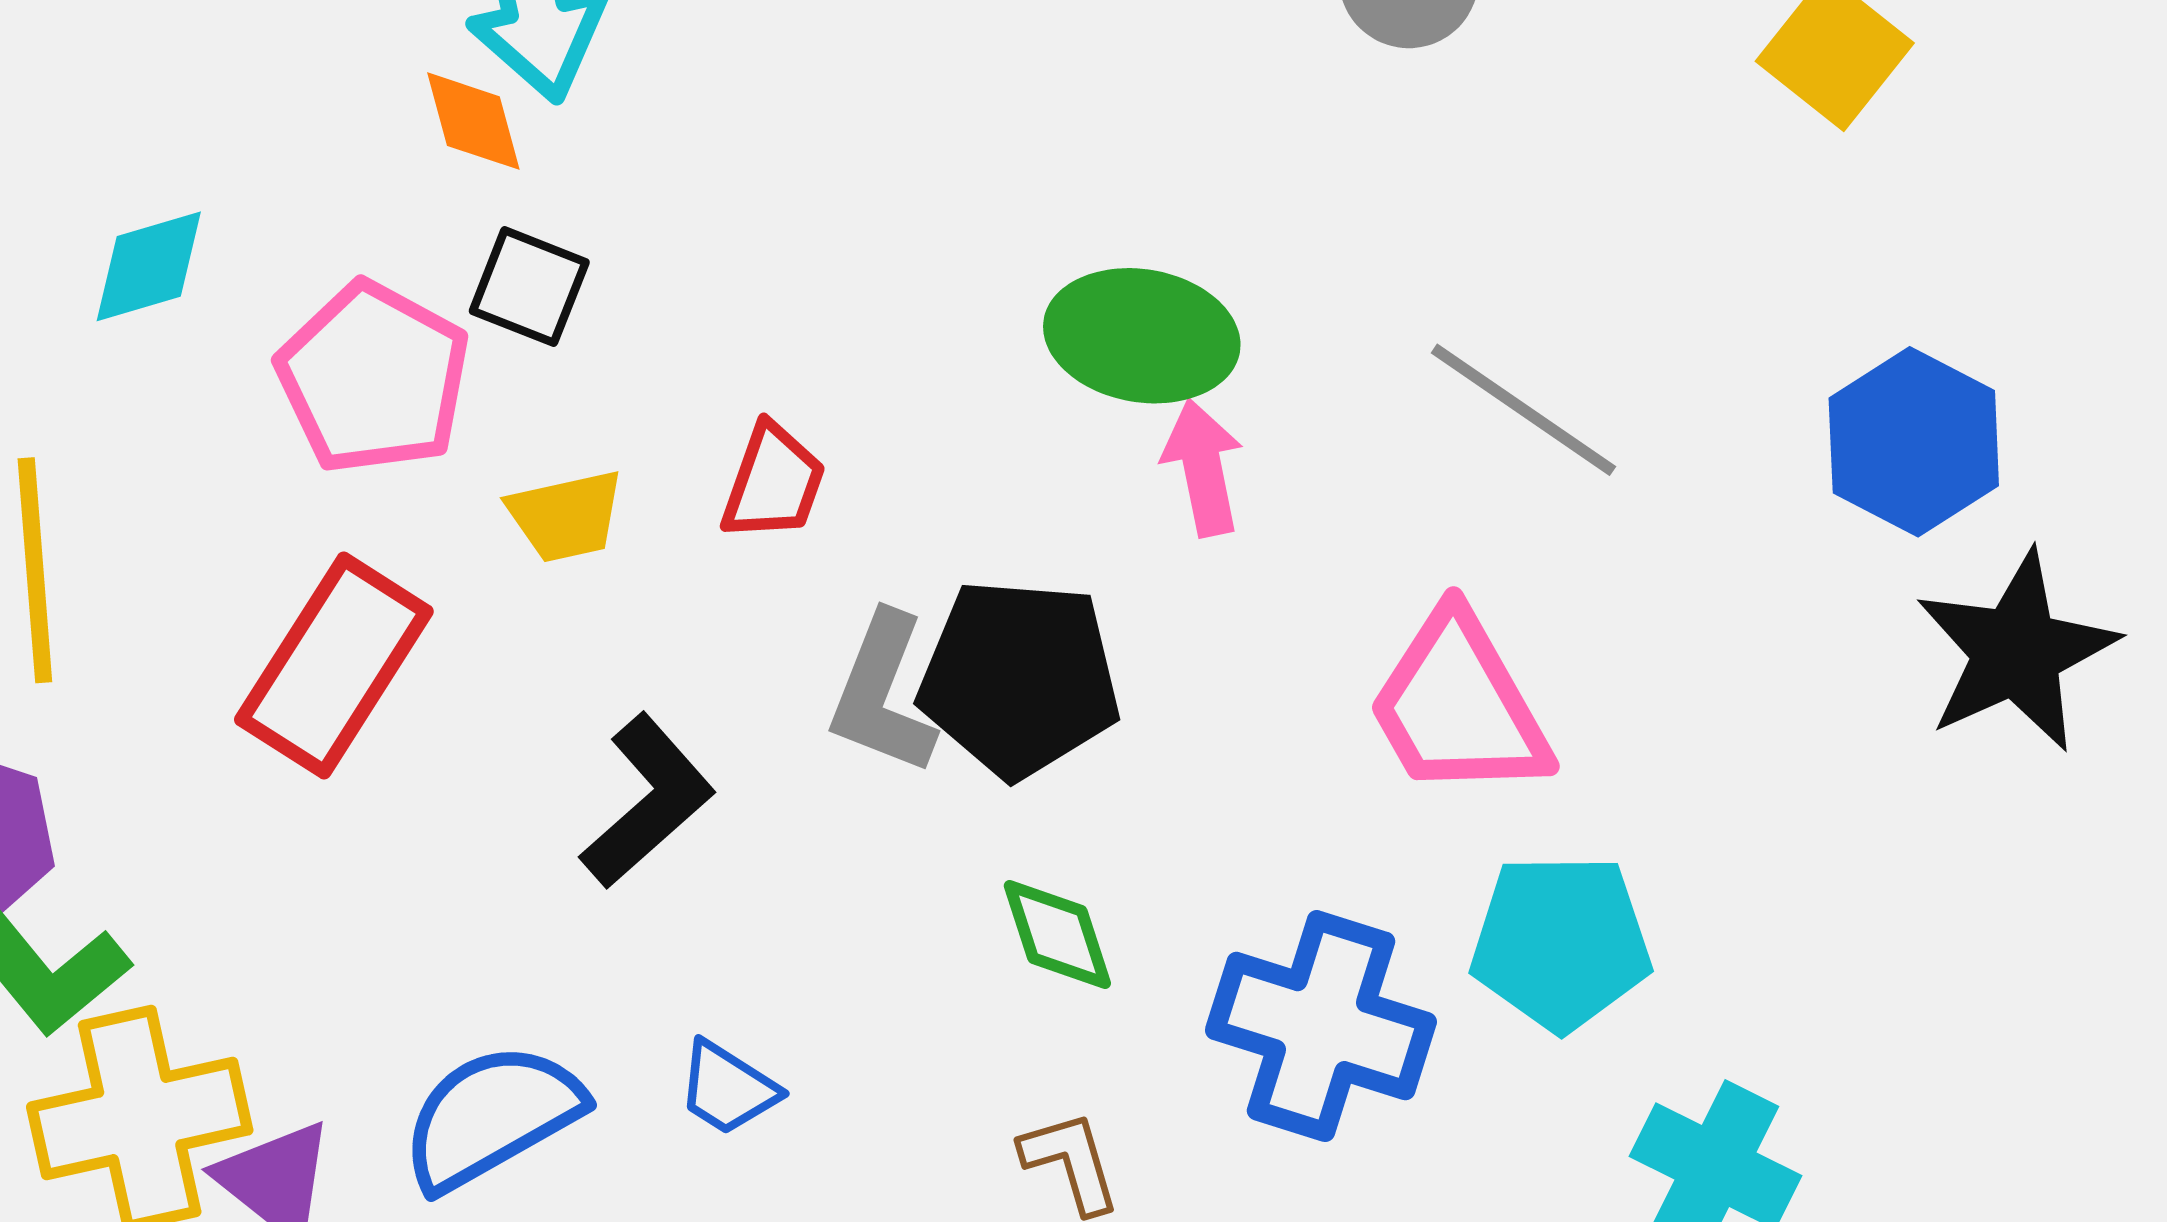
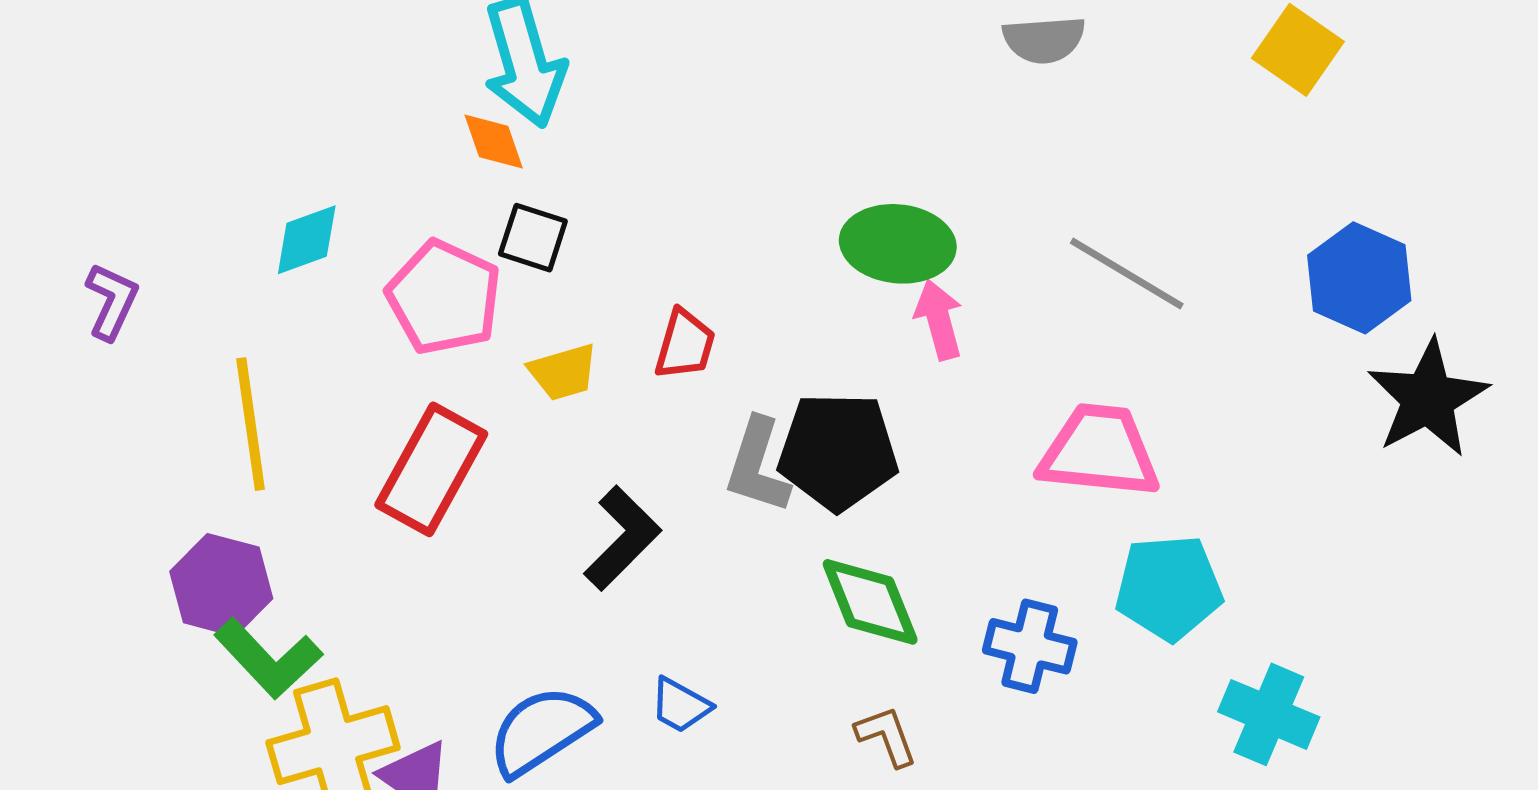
pink trapezoid: (1459, 706) -> (1099, 451), turned 129
green diamond: (1057, 935) -> (870, 602), size x1.4
blue cross: (1321, 1026) -> (1030, 646), size x0.7

